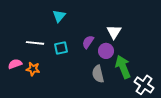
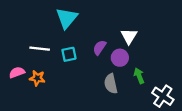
cyan triangle: (59, 16) -> (67, 18), size x1.5
green arrow: (123, 67) -> (139, 76), size x0.6

